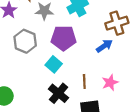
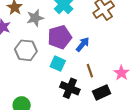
blue arrow: (104, 46) -> (83, 44), moved
pink star: (110, 83) -> (121, 73), moved

